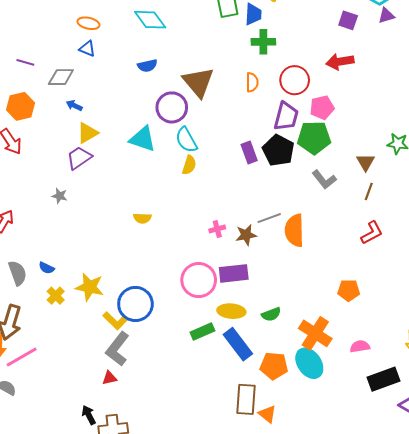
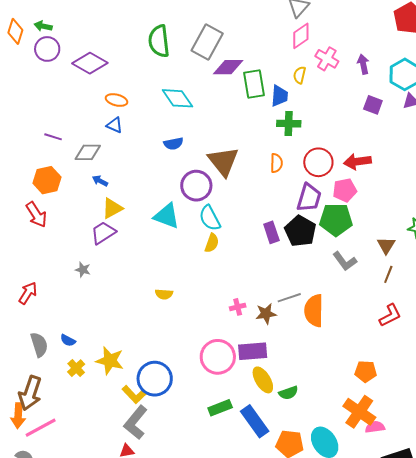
red arrow: (340, 62) -> (357, 162), moved
yellow ellipse: (231, 311) -> (263, 380), moved, turned 52
orange cross: (315, 333) -> (359, 412), moved

